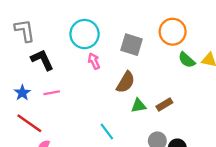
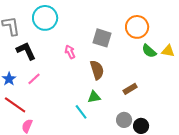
cyan circle: (85, 34) -> (45, 18), moved
brown semicircle: (126, 82) -> (97, 70), turned -48
pink line: (52, 93) -> (34, 79), turned -32
green triangle: (139, 106) -> (94, 97), moved

